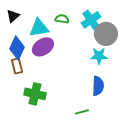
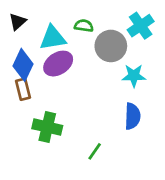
cyan cross: (91, 20) -> (141, 26), moved
gray circle: (106, 34) -> (111, 46), moved
green line: (82, 112) -> (95, 151), moved, turned -40

